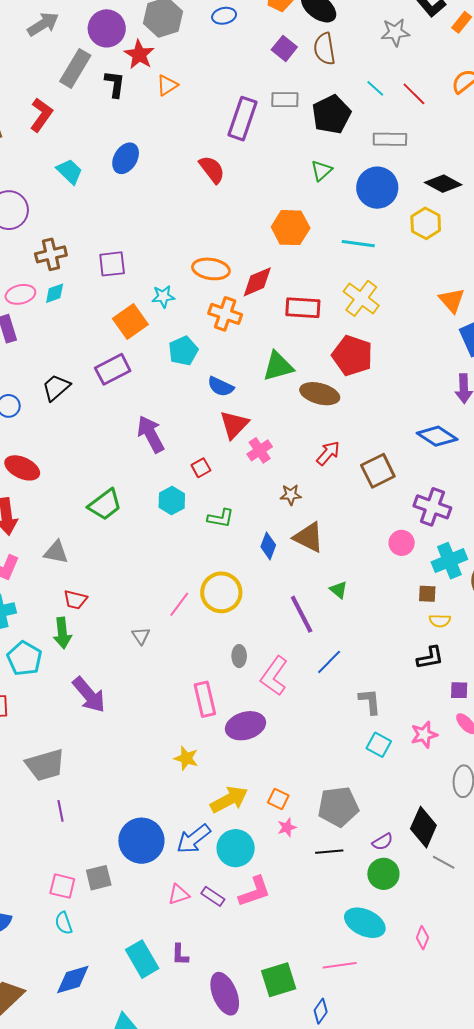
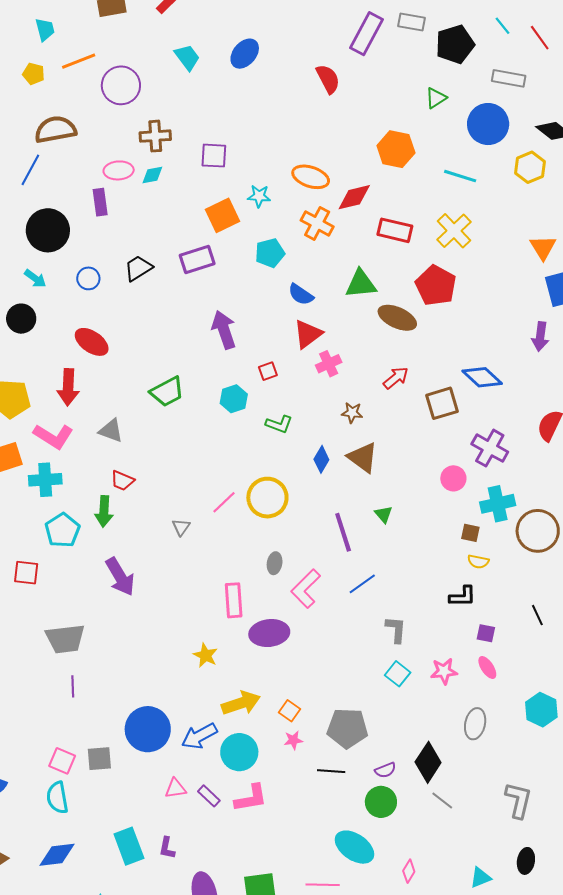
blue diamond: (437, 436) -> (482, 377), moved
cyan semicircle: (64, 923) -> (57, 798), size x1.4

